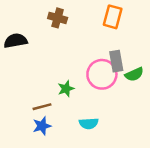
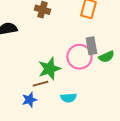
green star: (66, 89) -> (49, 69), size x1.6
brown line: (42, 107) -> (40, 84), moved

